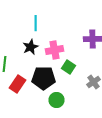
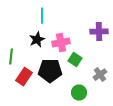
green circle: (56, 100) -> (79, 93), moved

